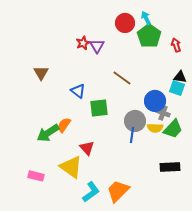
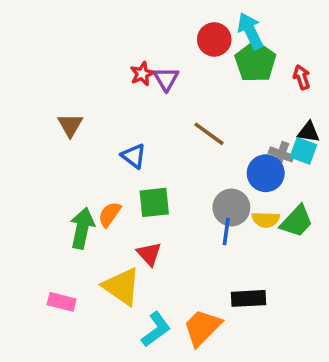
cyan arrow: (146, 18) -> (250, 31), size x1.5
green square: (99, 108) -> (154, 202), moved
gray cross: (163, 113) -> (281, 154), moved
green arrow: (48, 133) -> (82, 228), turned 135
black rectangle: (170, 167) -> (249, 298), moved

